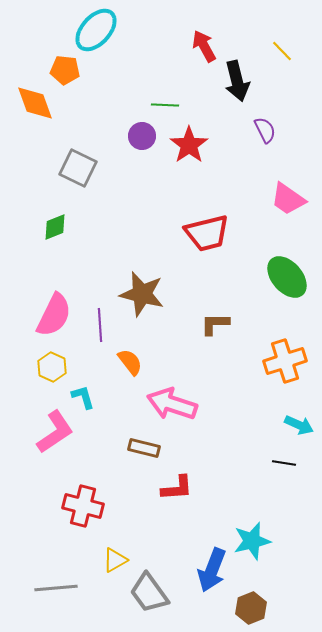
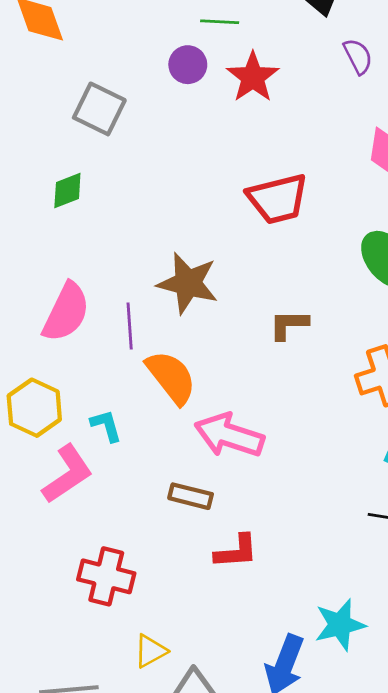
orange semicircle: (130, 362) -> (171, 377), size x1.5
yellow hexagon: (52, 367) -> (34, 408), moved, size x1.4

